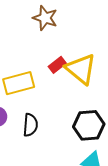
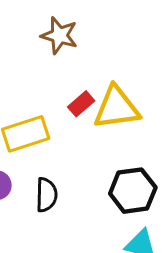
yellow triangle: (81, 69) -> (117, 108), turned -44

